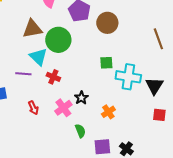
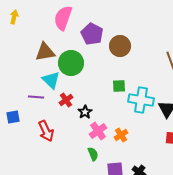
red cross: (53, 77) -> (66, 100), turned 32
black star: (81, 98) -> (85, 112), moved
red arrow: (33, 108) -> (46, 131), size x1.5
pink cross: (63, 108) -> (98, 131), moved

